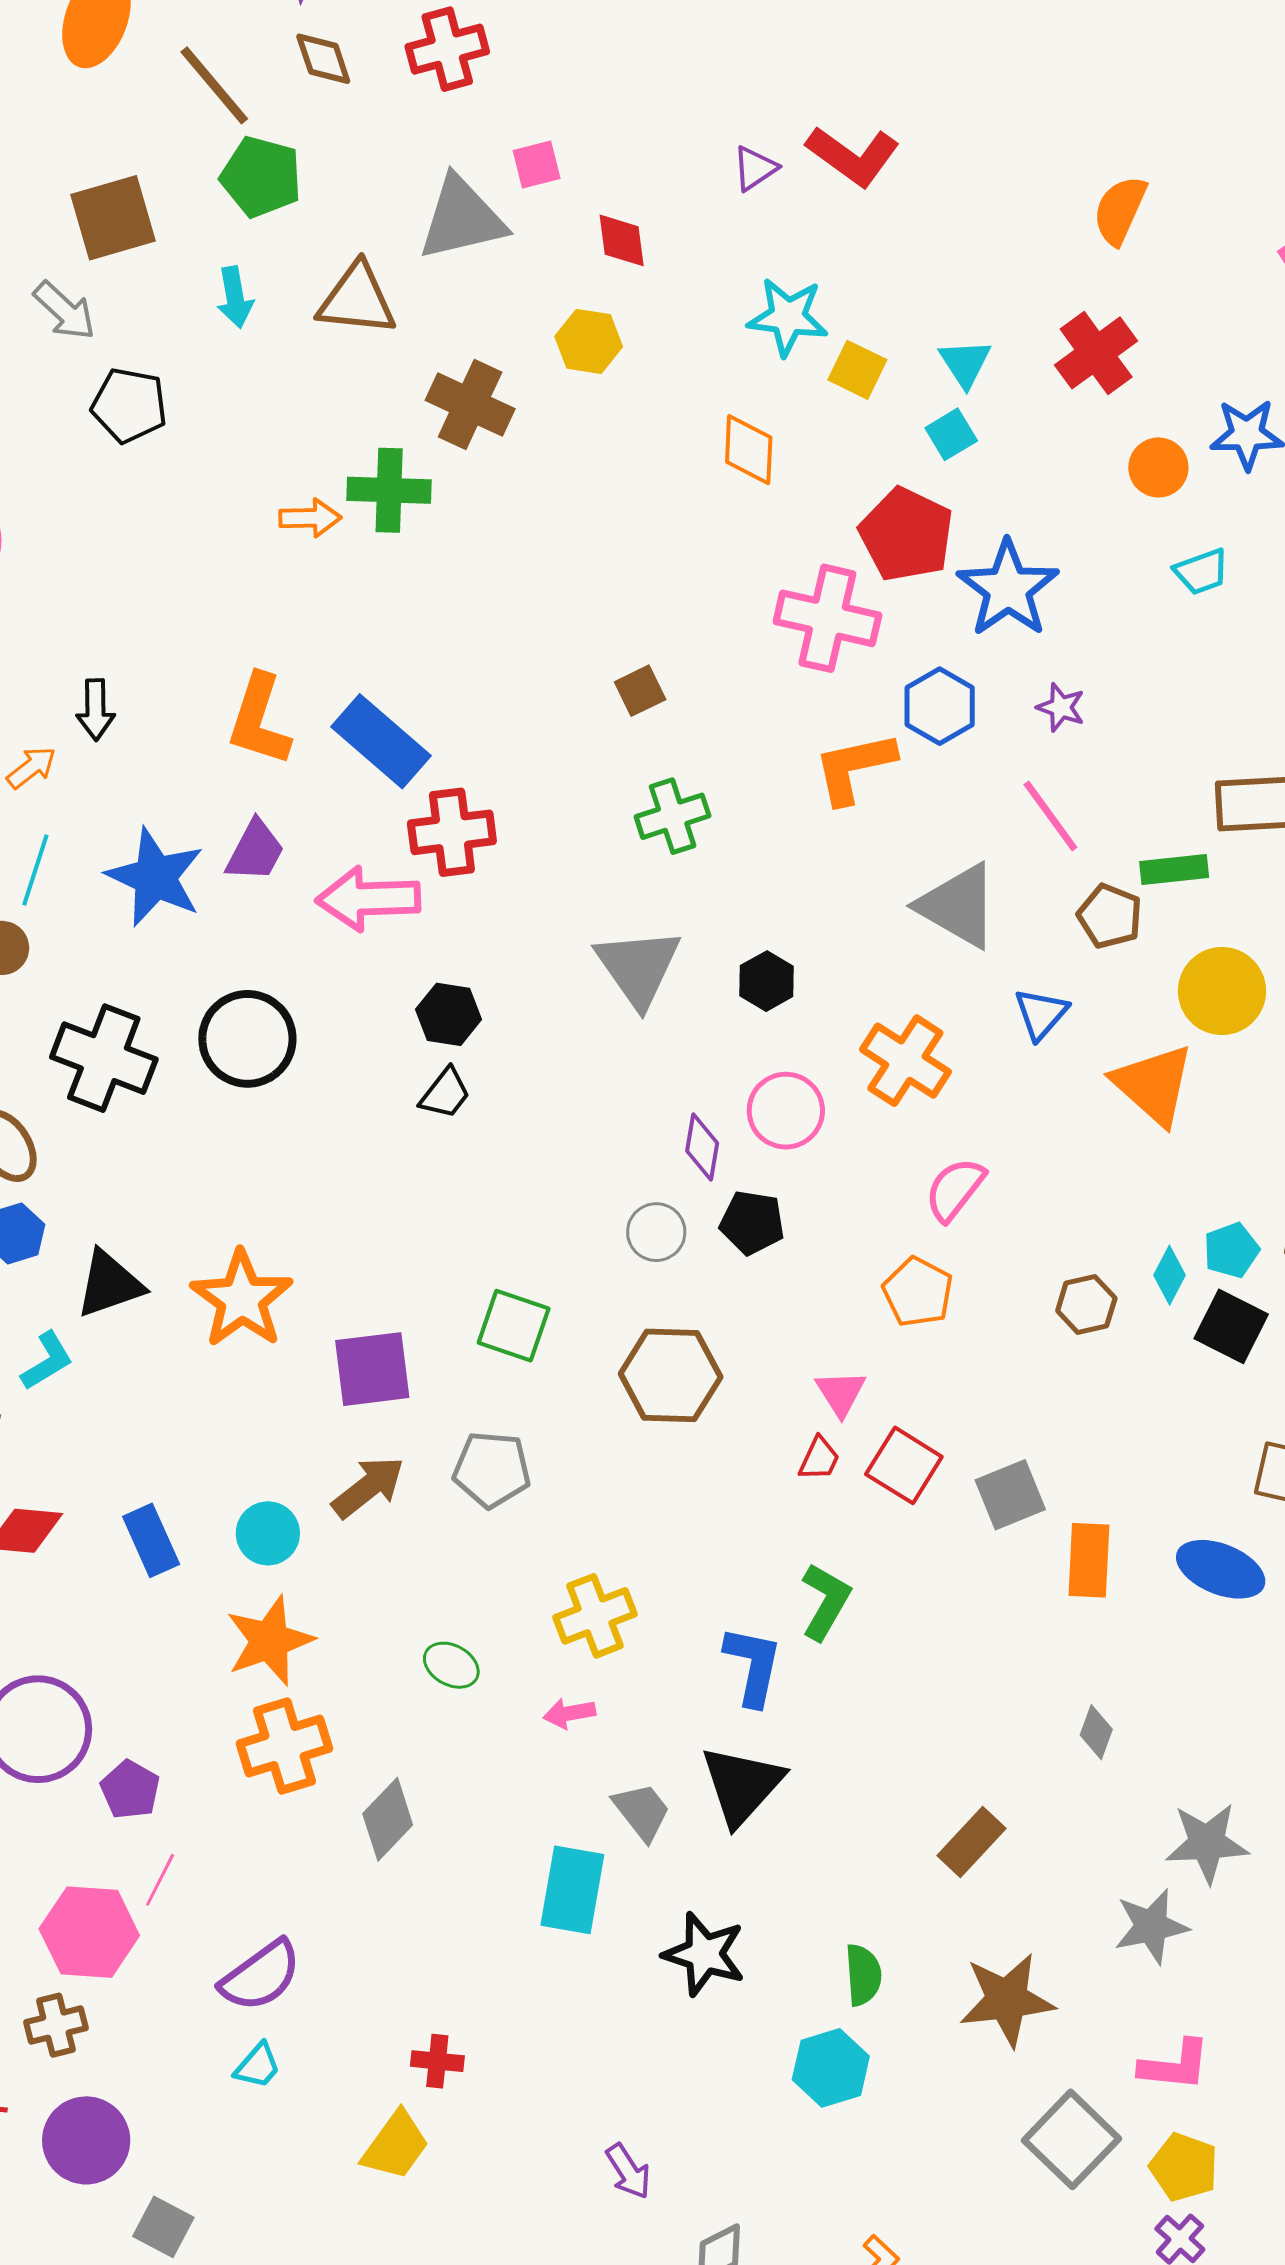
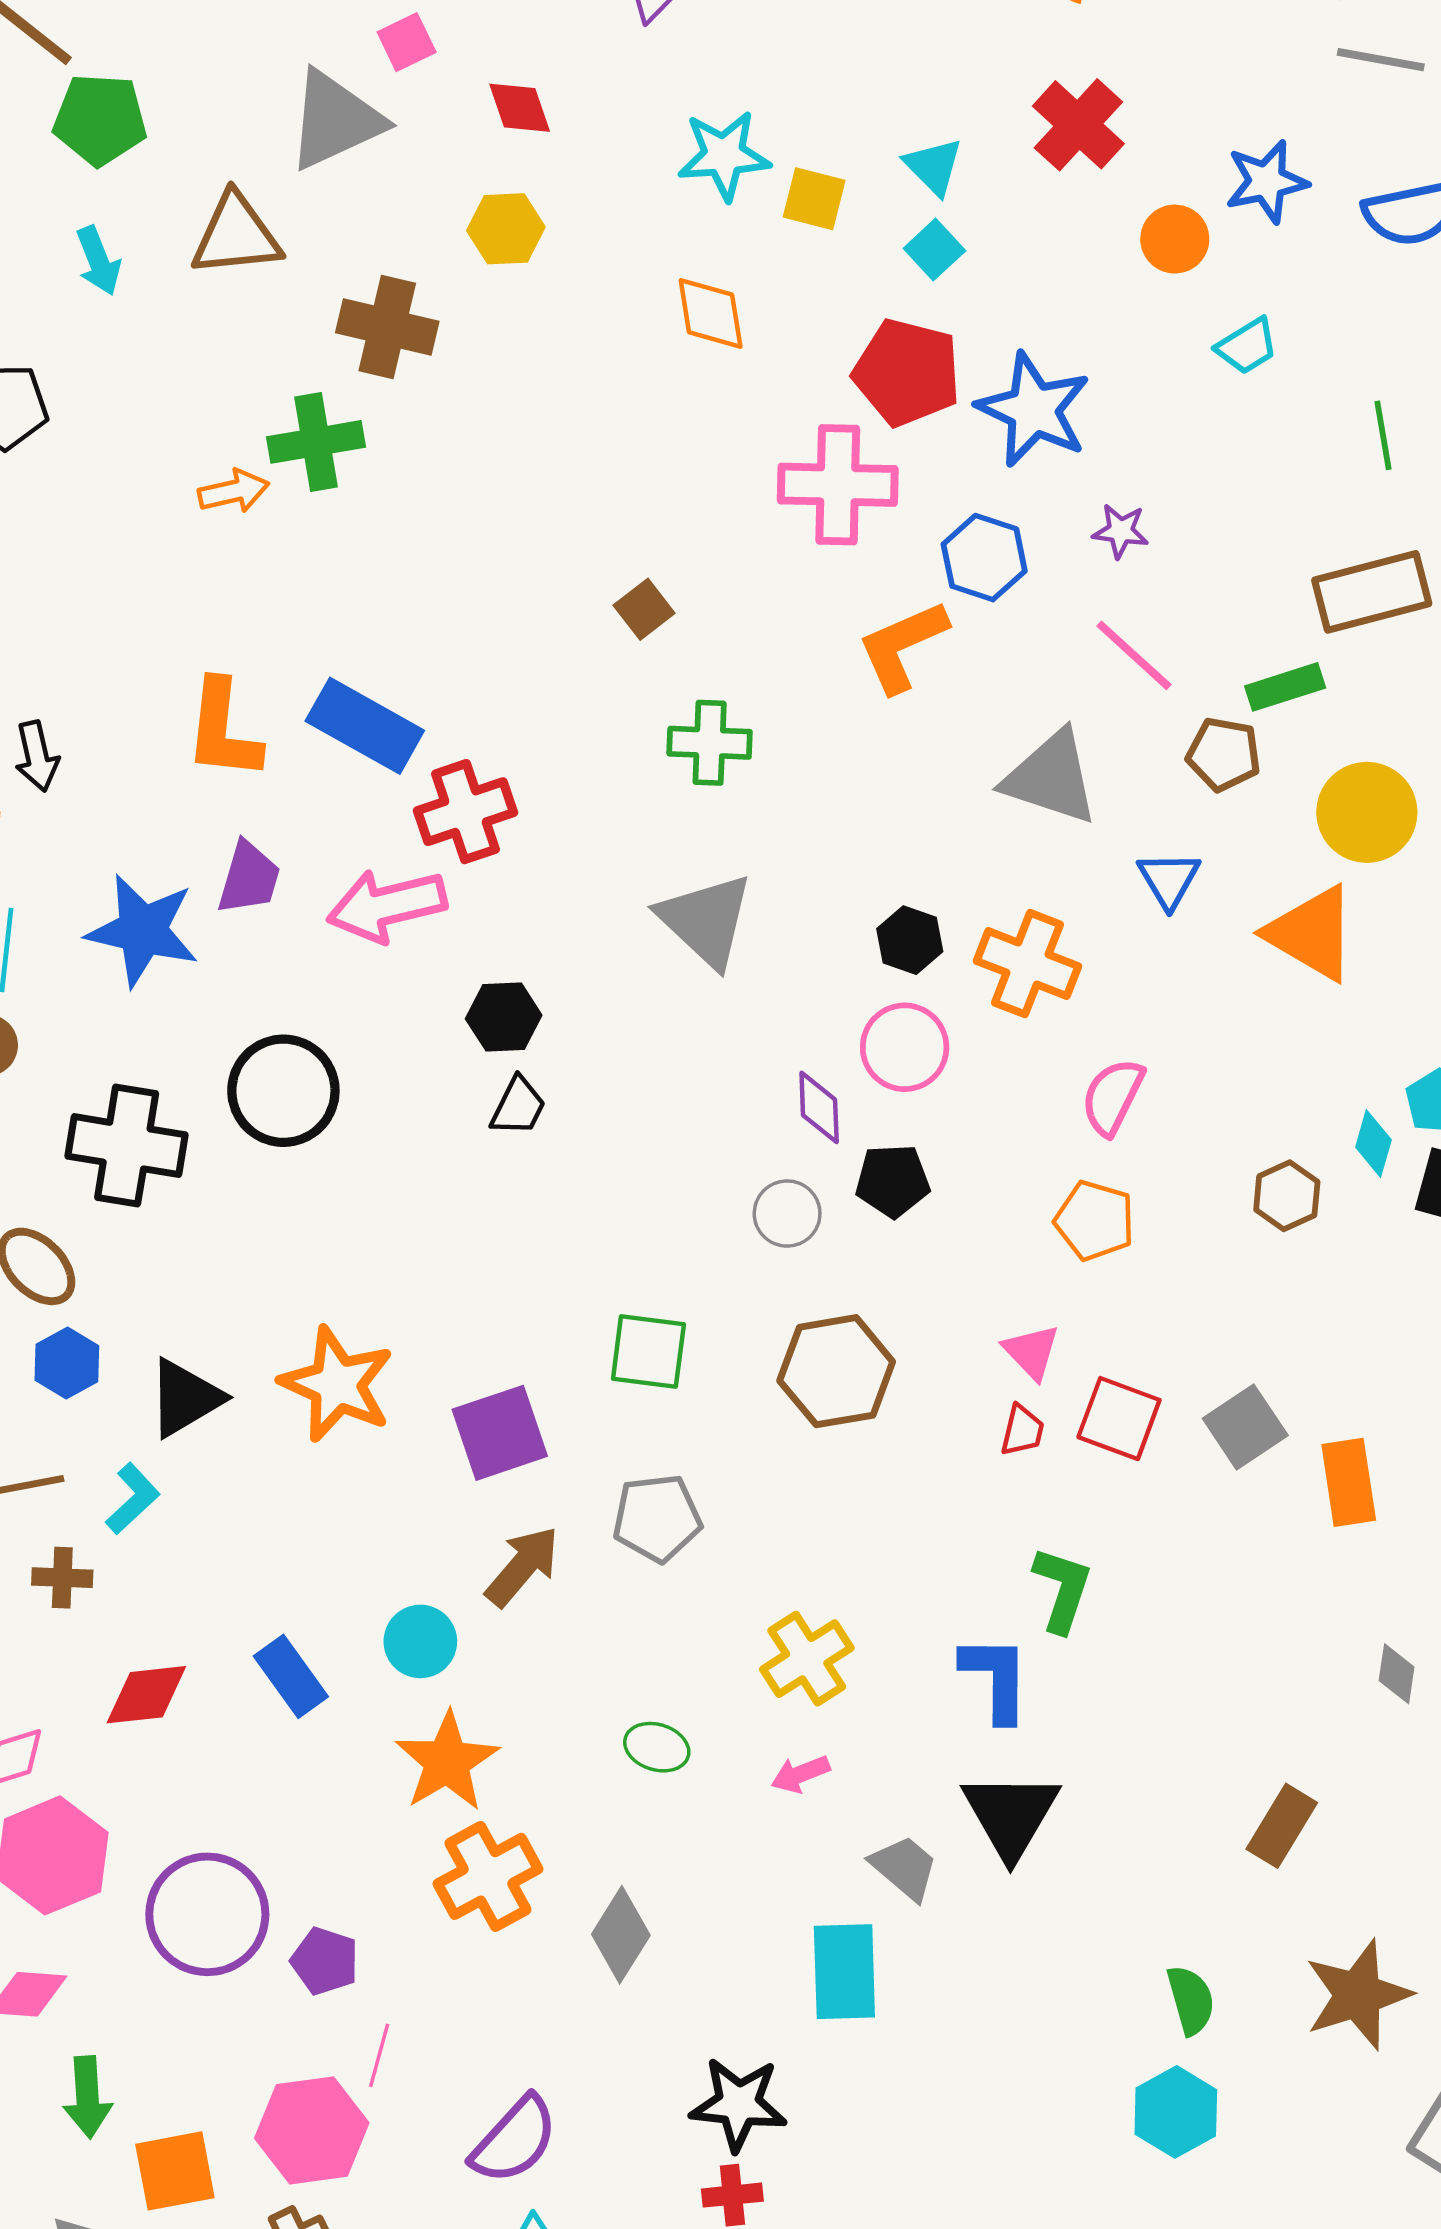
green cross: (673, 816) -> (710, 743), turned 32
black hexagon: (767, 981) -> (910, 940), moved
black star: (704, 1954) -> (739, 2104), moved

